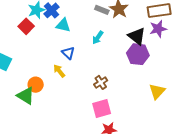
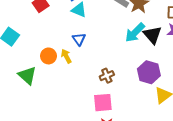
cyan arrow: (98, 37) -> (135, 33), moved, size x1.5
purple hexagon: (138, 54) -> (149, 72), moved
orange circle: (36, 85) -> (49, 56), moved

